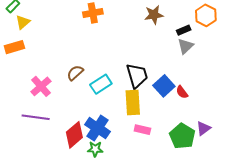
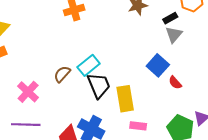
black trapezoid: (137, 76) -> (99, 85), moved
cyan rectangle: (101, 84) -> (89, 65), moved
blue square: (164, 86) -> (158, 65), moved

